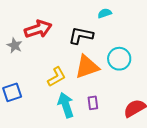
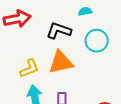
cyan circle: (119, 59) -> (97, 41), moved

